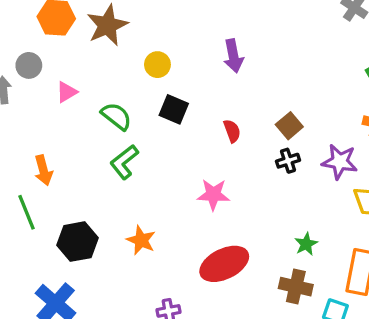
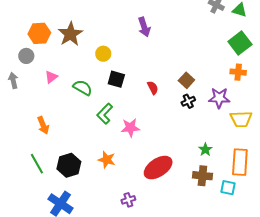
purple arrow: (233, 56) -> (144, 27), moved
gray circle: (29, 65) -> (26, 56), moved
green L-shape: (124, 162) -> (105, 114), moved
pink star: (213, 195) -> (130, 128), moved
green line: (27, 212) -> (37, 164), moved

